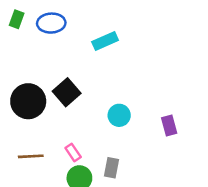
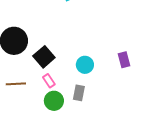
black square: (67, 92) -> (44, 57), moved
cyan circle: (119, 115) -> (85, 65), moved

